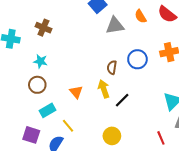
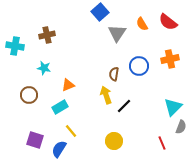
gray triangle: (115, 26) -> (117, 33), turned -48
brown cross: (43, 28) -> (47, 35), turned -35
brown circle: (37, 85) -> (29, 95), moved
orange triangle: (76, 92) -> (68, 85), moved, turned 48
cyan rectangle: (48, 110) -> (60, 107), moved

